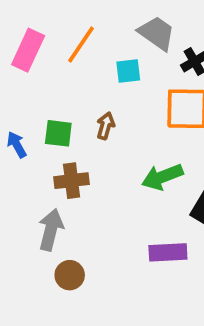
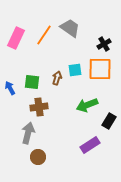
gray trapezoid: (157, 33) -> (70, 28), moved
cyan square: (128, 71) -> (75, 70), moved
purple rectangle: (168, 252) -> (90, 145), turned -30

